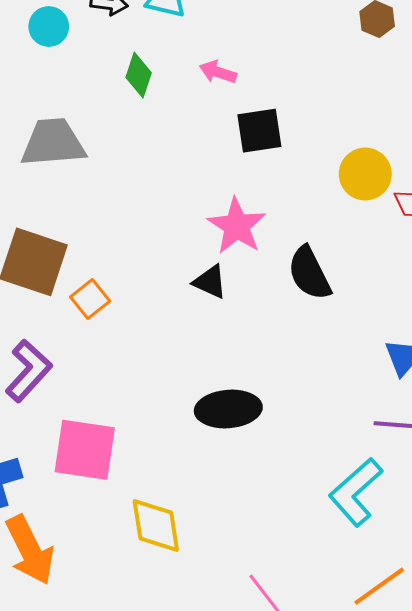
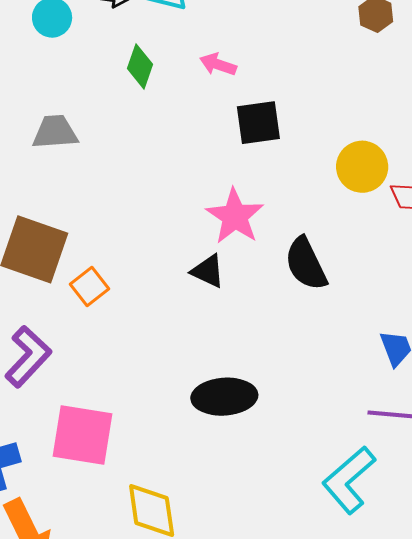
gray trapezoid: (53, 143) -> (55, 132), size x0.7

